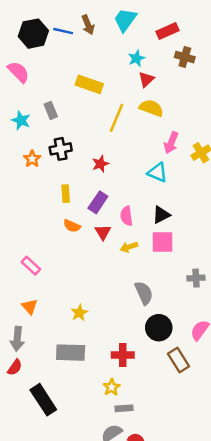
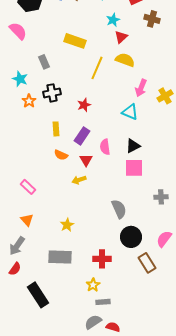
cyan star: (21, 120) -> (20, 79), moved
yellow arrow: (129, 247) -> (79, 180), moved
gray arrow: (17, 339) -> (17, 246), turned 30

